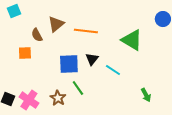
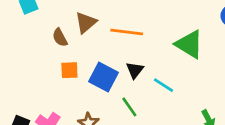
orange square: (25, 53) -> (69, 70), moved
blue square: (69, 64) -> (103, 77), turned 30
green line: (78, 88) -> (129, 107), moved

